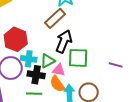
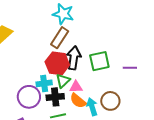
red hexagon: (16, 39) -> (57, 63), moved
green square: (78, 58) -> (99, 61), moved

